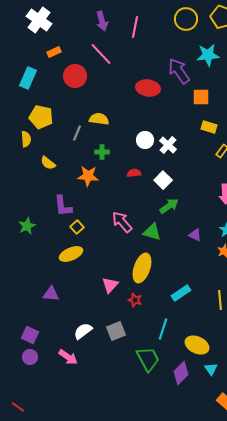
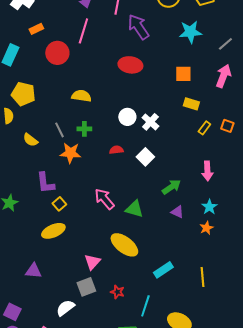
pink line: (101, 54) -> (83, 31), turned 60
purple arrow: (179, 71) -> (138, 27), moved
gray line: (77, 133) -> (59, 130), moved, turned -49
green arrow: (169, 206) -> (171, 187), moved
yellow ellipse: (142, 268) -> (124, 245), turned -72
red star: (135, 300) -> (117, 292), moved
gray square: (116, 331) -> (86, 287), moved

